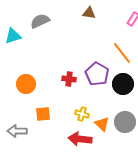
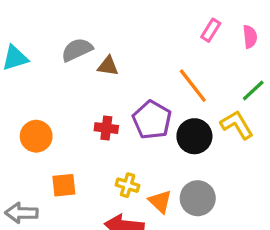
brown triangle: (89, 13) -> (108, 66), moved
gray semicircle: (40, 21) -> (77, 50), moved

